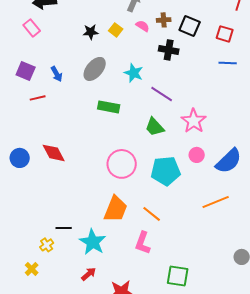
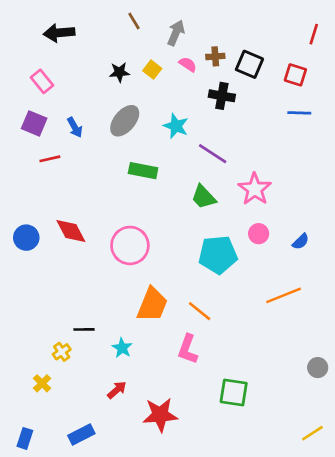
pink rectangle: (32, 28) -> (42, 81), moved
blue semicircle: (229, 161) -> (301, 242), size x0.5
pink circle: (122, 164) -> (130, 245), moved
cyan star: (93, 242) -> (122, 348), size x0.6

